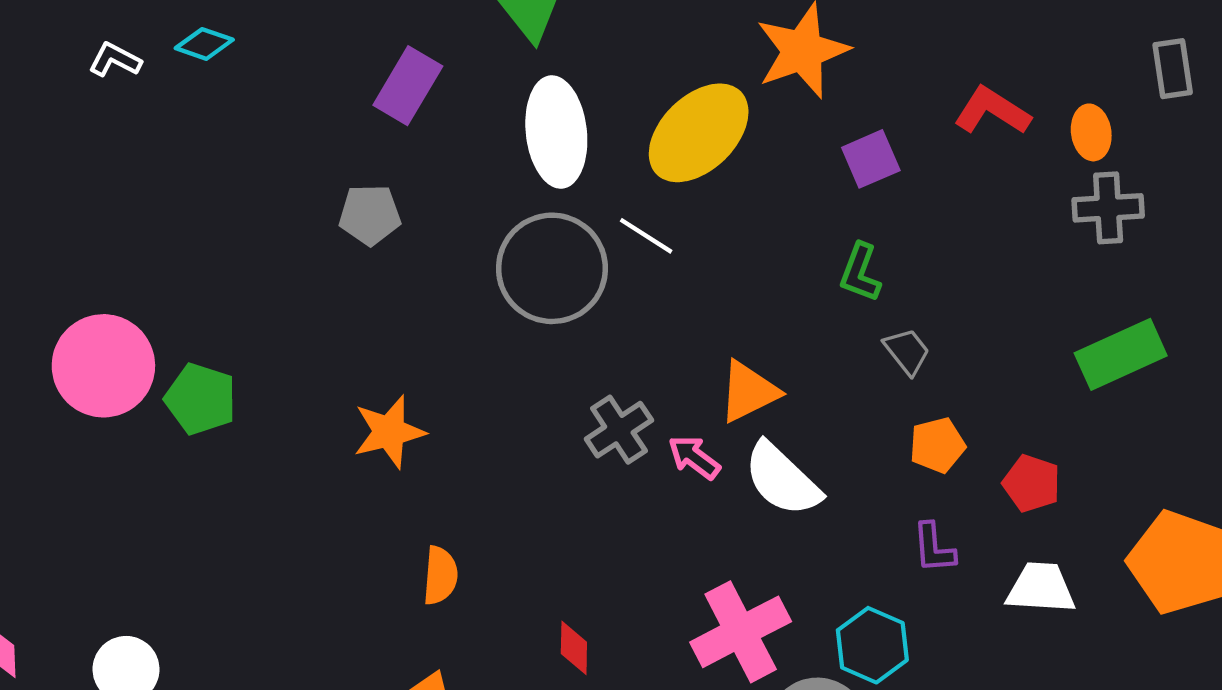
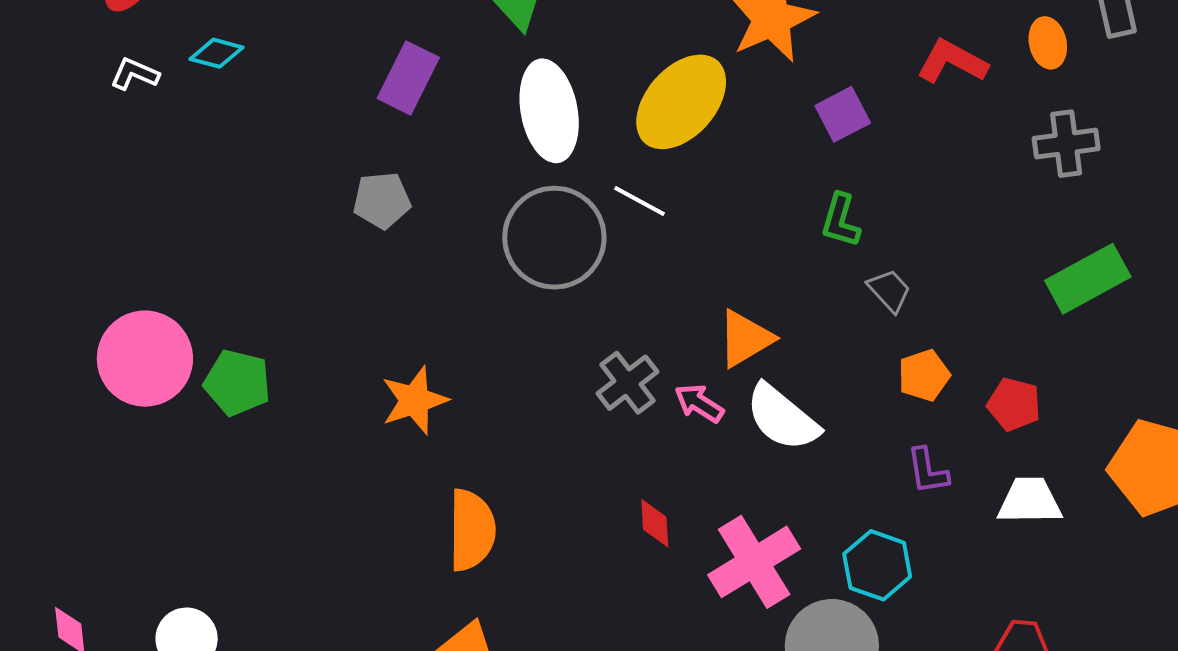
orange ellipse: (1091, 132) -> (1048, 43), moved
orange semicircle: (440, 575) -> (472, 530), size x1.5
red diamond: (574, 648) -> (655, 523), moved

